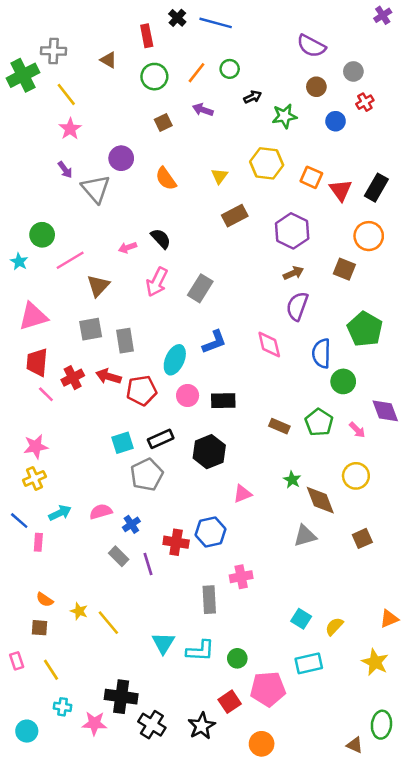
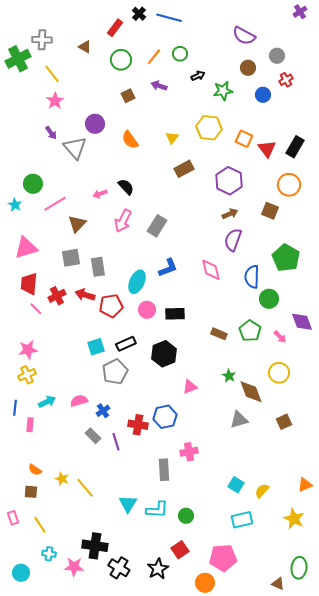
red rectangle: (147, 36) -> (115, 28), turned 48
blue line: (19, 521) -> (15, 408), turned 56
pink pentagon: (268, 689) -> (223, 558), moved

